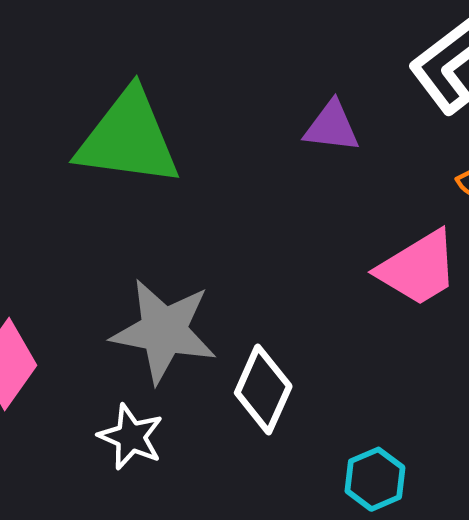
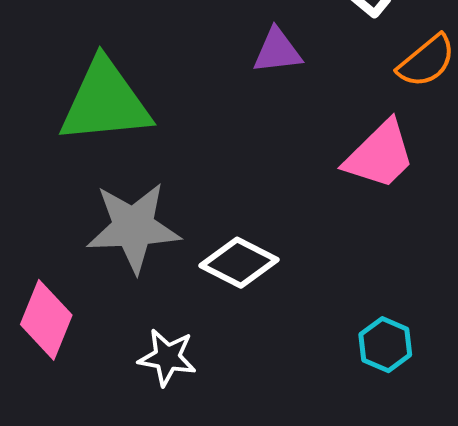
gray star: (164, 331) -> (133, 227), moved
white diamond: (263, 389) -> (239, 263), moved, turned -74

